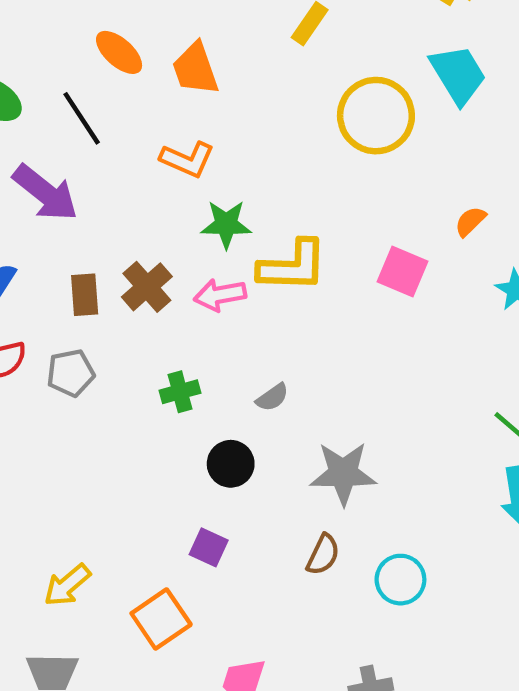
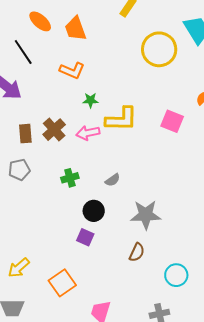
green star: (226, 224) -> (90, 100), size x0.7
purple square: (209, 547) -> (85, 237), moved
cyan circle: (400, 580) -> (176, 275), moved

